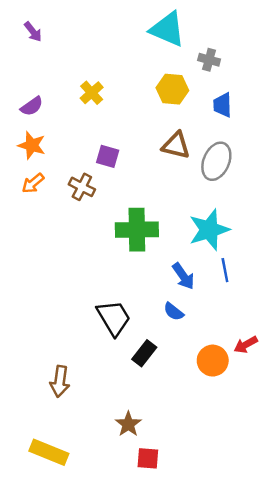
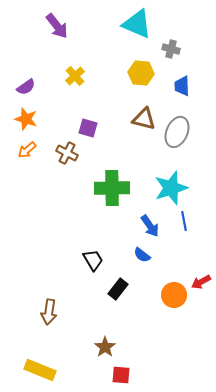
purple arrow: (33, 32) -> (57, 26), moved, size x1.5
black trapezoid: (114, 318) -> (93, 260), size x0.7

